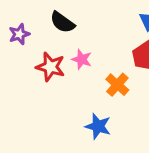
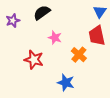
black semicircle: (62, 22) -> (42, 13), turned 108
red star: (51, 67) -> (34, 60), moved

